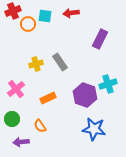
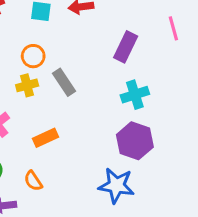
orange circle: (28, 24) -> (33, 56), moved
cyan cross: (108, 84) -> (135, 95), moved
purple hexagon: (85, 95) -> (135, 141), moved

